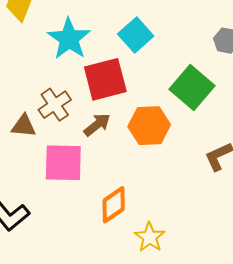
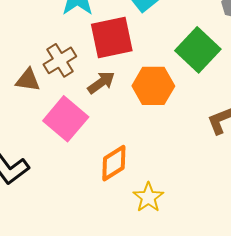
pink square: (63, 163) -> (66, 119), turned 36

